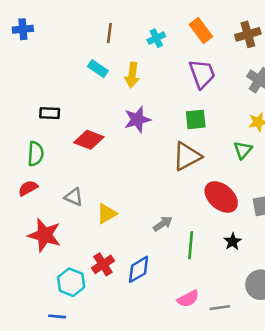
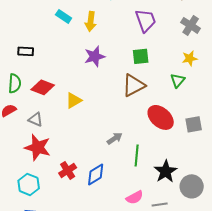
red diamond: (89, 140) -> (43, 87), moved
gray triangle: (74, 197) -> (36, 119), moved
yellow triangle: (107, 214) -> (74, 100), moved
red star: (44, 235) -> (38, 147), moved
black star: (233, 241) -> (166, 171), moved, size x1.6
cyan hexagon: (71, 282) -> (29, 184), moved

